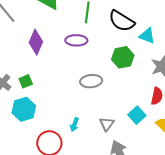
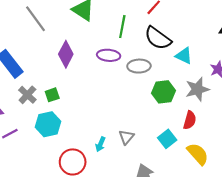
green hexagon: (123, 57) -> (163, 92), moved
gray ellipse: (91, 81) -> (139, 66), moved
gray triangle: (107, 124) -> (126, 137), moved

